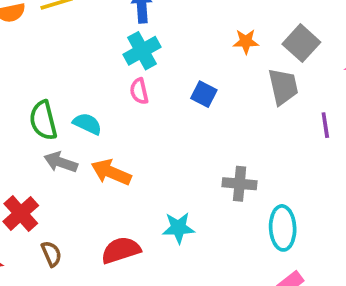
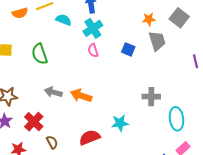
gray trapezoid: (283, 87) -> (157, 41), moved
green semicircle: (43, 120) -> (40, 54), moved
cyan semicircle: (87, 124) -> (64, 20), moved

